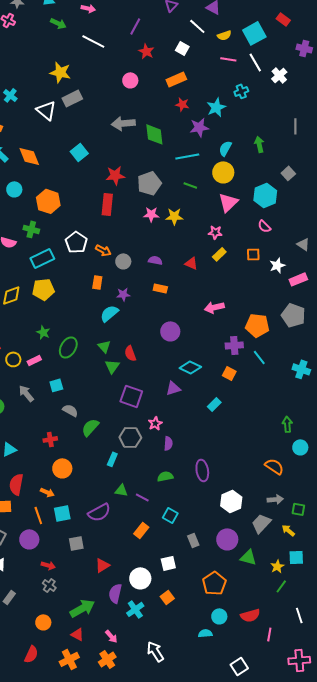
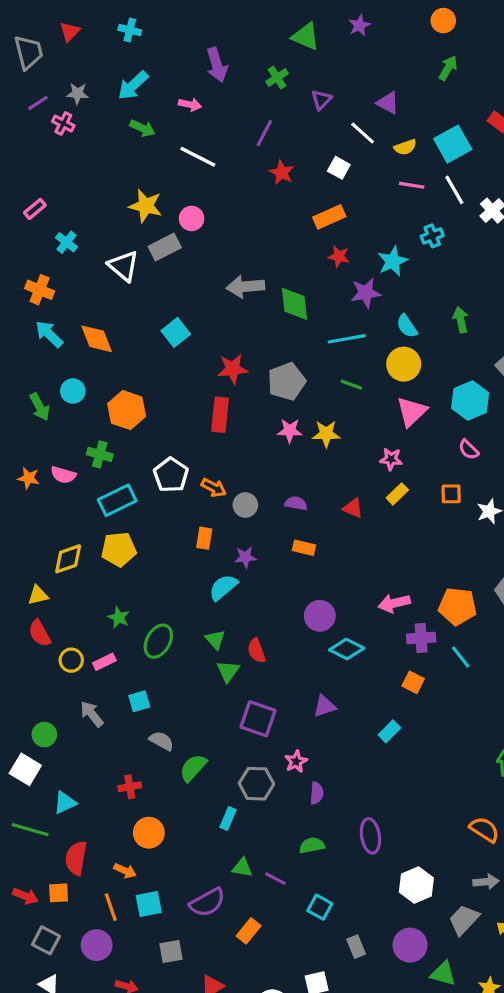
pink circle: (130, 80) -> (192, 218), moved
cyan semicircle: (225, 148) -> (407, 326), turned -63
pink arrow: (214, 307) -> (394, 603), moved
cyan diamond: (190, 367) -> (347, 649), moved
orange rectangle: (141, 530) -> (249, 931), moved

